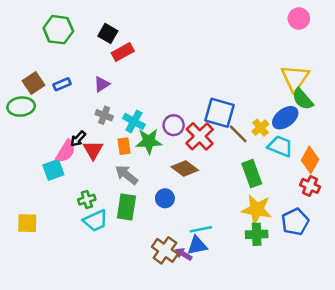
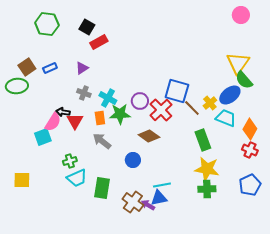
black arrow: (78, 139) -> (63, 112), turned 56
green rectangle: (126, 207) -> (102, 188), moved
blue pentagon: (295, 222) -> (250, 185), moved

